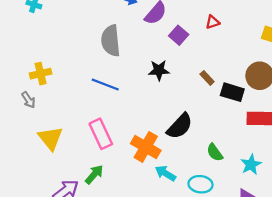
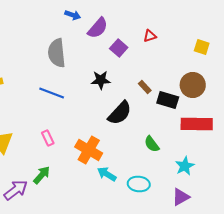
black semicircle: (180, 126) -> (120, 113), moved
pink rectangle: (101, 134) -> (48, 138), size x0.6
green semicircle: (215, 152) -> (152, 144), moved

